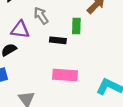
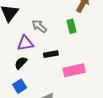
black rectangle: (58, 40) -> (51, 54), moved

